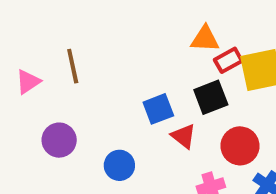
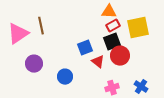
red rectangle: (228, 60) -> (113, 26), moved
pink triangle: (28, 82) -> (18, 34), size x1.6
red circle: (240, 146) -> (120, 56), moved

